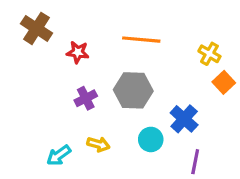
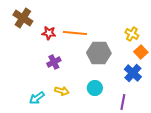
orange line: (141, 40) -> (75, 33), moved
gray hexagon: (133, 90) -> (99, 53), moved
blue cross: (184, 119) -> (133, 73), moved

